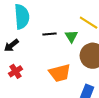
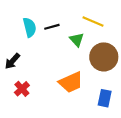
cyan semicircle: (22, 17) -> (30, 27), moved, size x0.7
black line: (49, 34) -> (52, 27), moved

